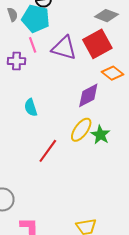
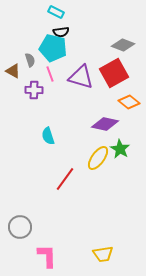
gray semicircle: (12, 15) -> (30, 60), moved
purple diamond: (88, 95) -> (105, 124), turned 40
green star: (100, 135) -> (120, 149), moved

